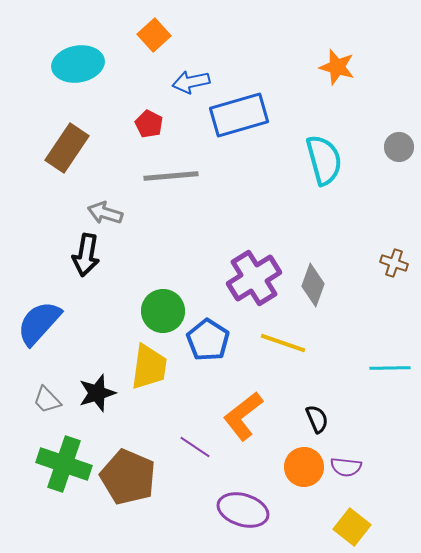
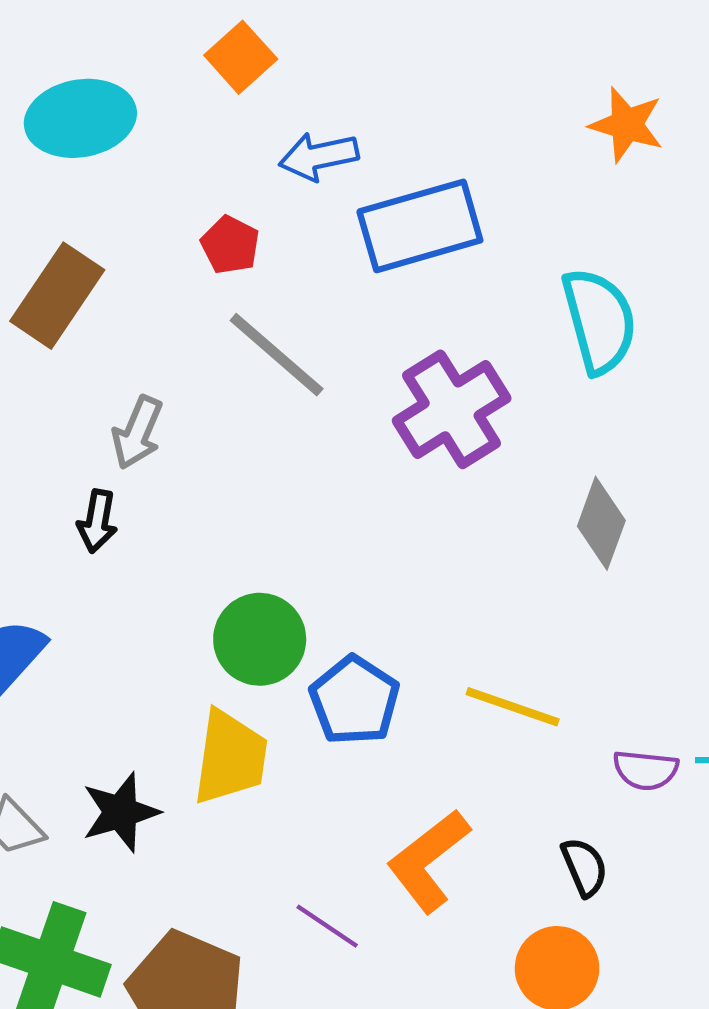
gray line: (171, 176) -> (277, 355), turned 46
gray arrow: (105, 213) -> (137, 433), turned -84
black arrow: (86, 255) -> (97, 521), size x0.7
purple cross: (254, 278) -> (452, 409), moved
gray diamond: (313, 285) -> (601, 523), moved
purple semicircle: (346, 467) -> (646, 770), moved

